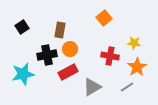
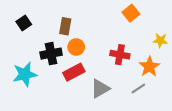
orange square: (104, 18) -> (131, 13), moved
yellow star: (134, 43) -> (160, 40), moved

